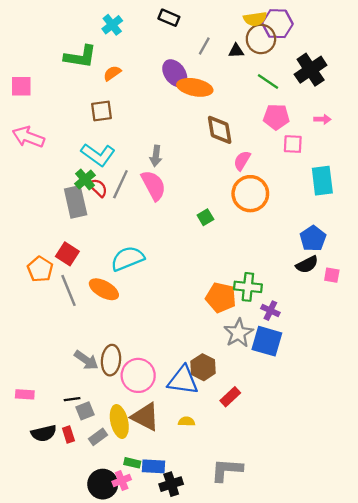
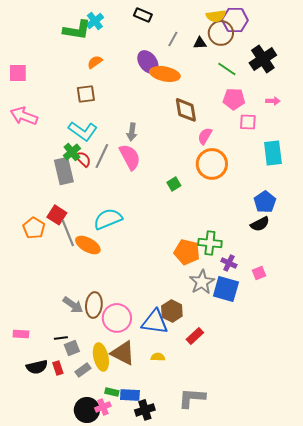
green L-shape: (80, 57) -> (77, 30), moved
pink square: (332, 275) -> (259, 273), moved, turned -32
gray line: (68, 290) -> (68, 233), moved

